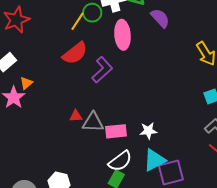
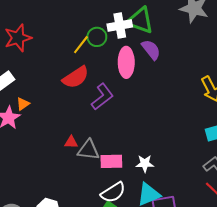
purple semicircle: (160, 18) -> (151, 50), moved

